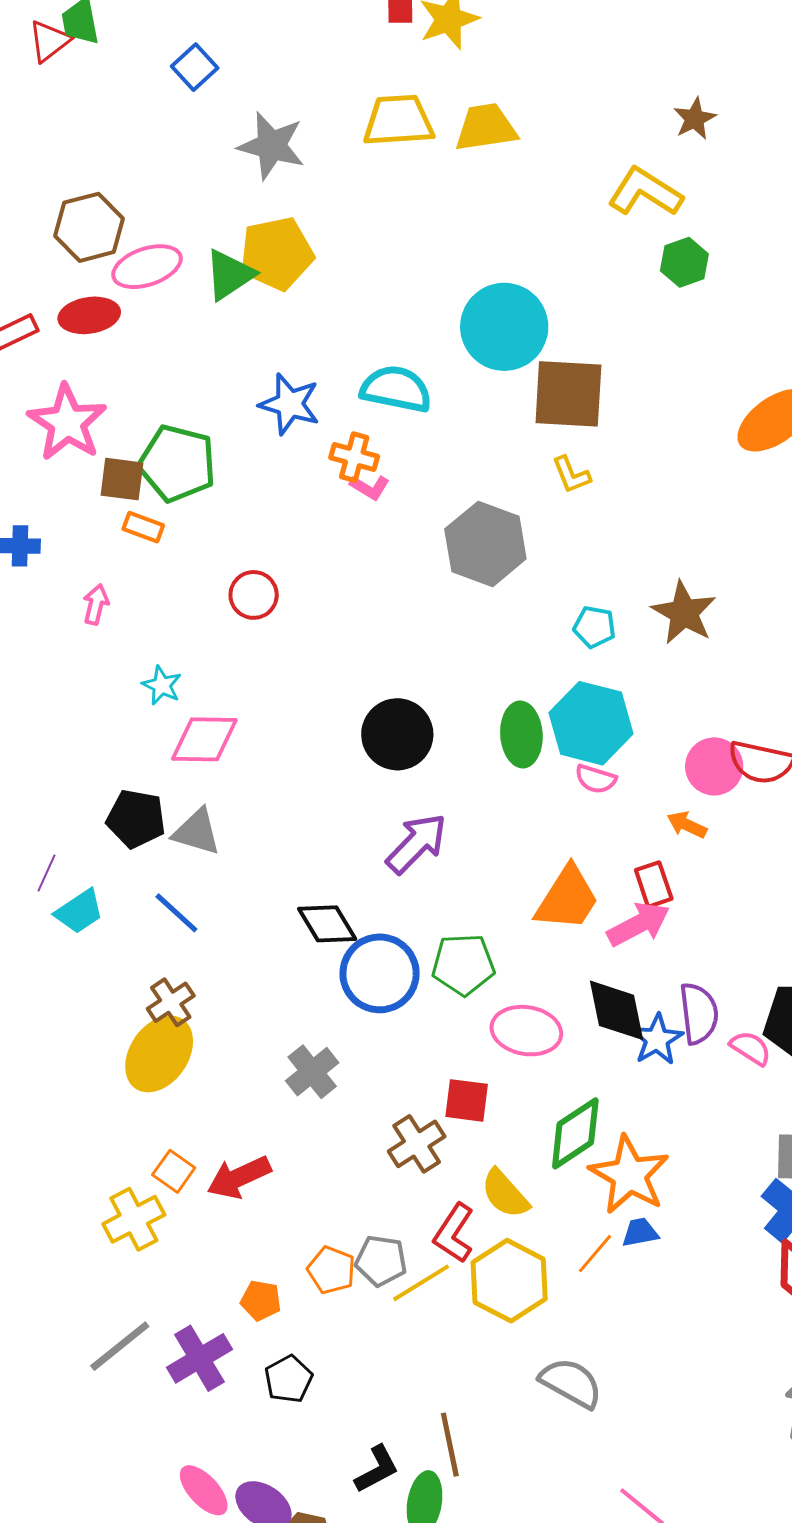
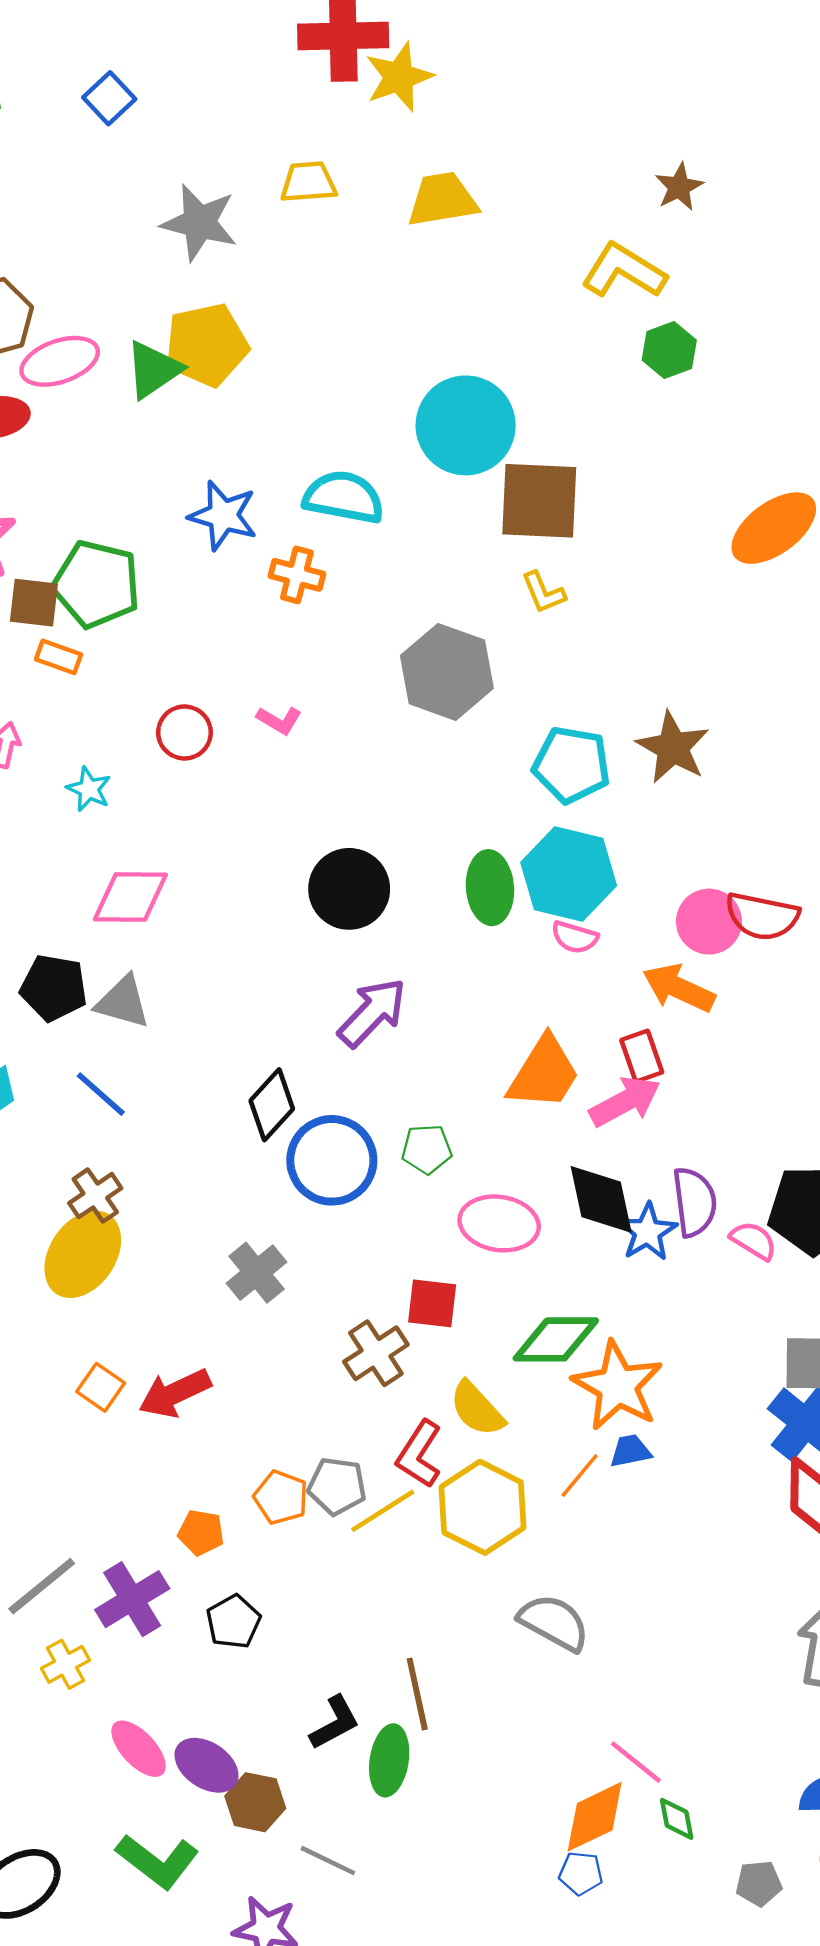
blue square: (195, 67) -> (109, 98), moved
yellow trapezoid: (398, 121) -> (308, 182), moved, size x0.7
pink L-shape: (370, 487) -> (279, 720), moved
cyan pentagon: (594, 627) -> (572, 765), size x1.6
cyan star: (162, 685) -> (89, 789), moved
orange arrow: (687, 825) -> (679, 988), size x1.6
black diamond: (327, 924) -> (272, 1105), turned 74
green pentagon: (463, 964) -> (427, 1149), size x0.7
green diamond: (575, 1133) -> (556, 1339), turned 34
yellow cross: (134, 1219) -> (65, 1664), moved, size x0.7

